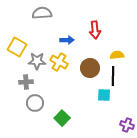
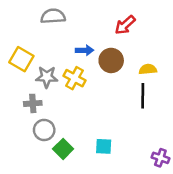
red arrow: (95, 30) -> (125, 25), moved, turned 54
brown circle: (90, 68) -> (111, 60), moved
cyan square: (104, 95) -> (104, 146), moved
green square: (62, 118) -> (63, 149), moved

